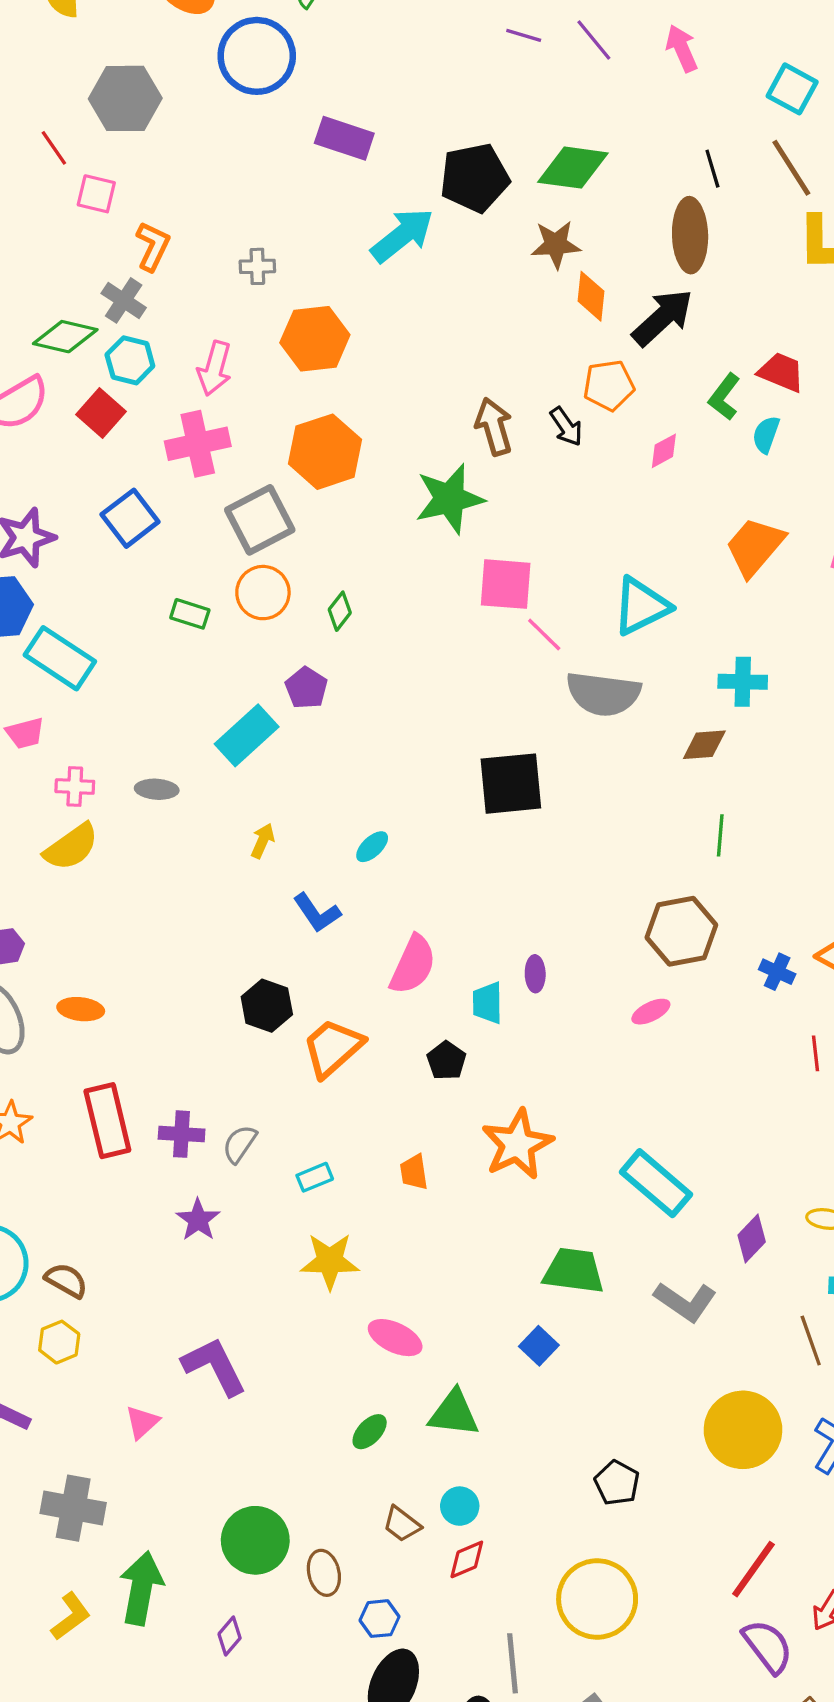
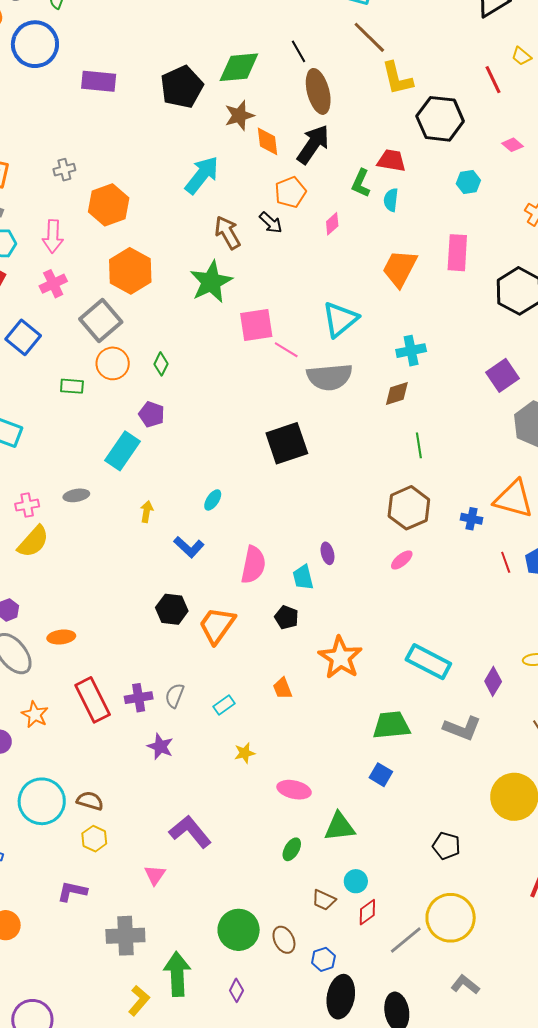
black line: (712, 169) -> (298, 51), moved
cyan arrow: (402, 235) -> (202, 175), moved
pink cross: (198, 444) -> (53, 284), size x0.7
yellow star: (330, 1261) -> (245, 753), size x0.6
gray line: (513, 1663) -> (406, 940), moved, turned 69

